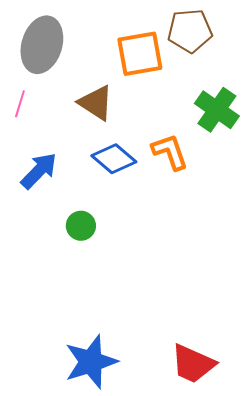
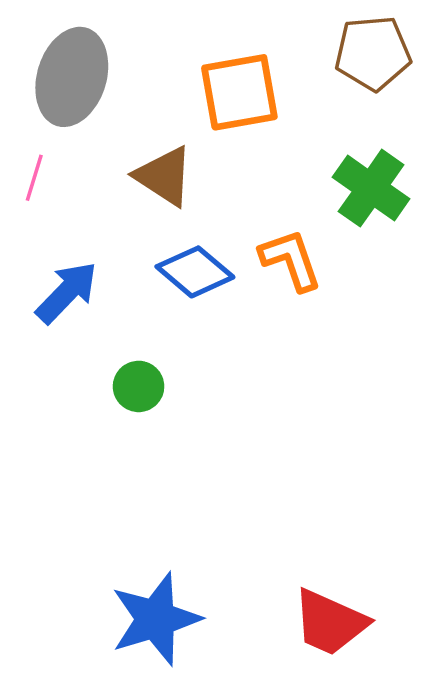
brown pentagon: (190, 31) -> (373, 53), moved

